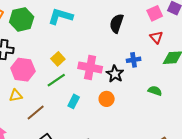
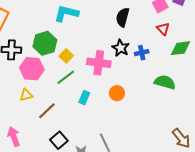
green hexagon: (22, 19) -> (45, 43), moved
black star: (115, 74) -> (121, 48), moved
green semicircle: (155, 91) -> (165, 82), size x1.5

